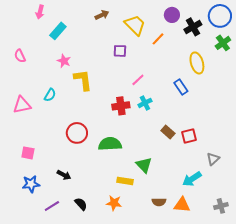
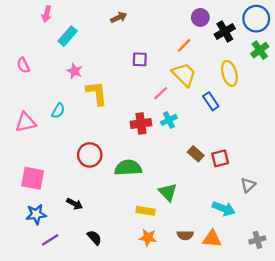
yellow trapezoid: (135, 25) -> (184, 75), moved
pink square: (28, 153) -> (33, 178), size x1.5
cyan arrow: (192, 179) -> (224, 208), turned -126
orange star: (114, 203) -> (148, 238), moved
purple line: (52, 206) -> (50, 240), moved

